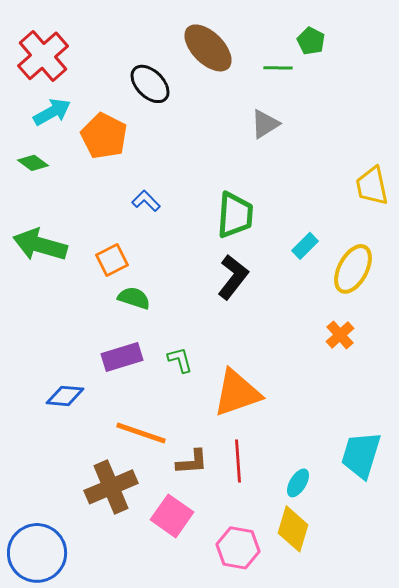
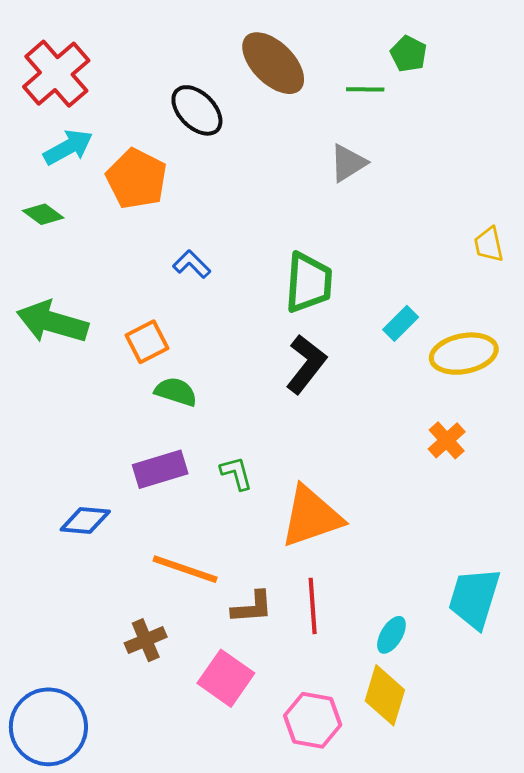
yellow trapezoid: (372, 186) -> (489, 244), size x0.7
yellow ellipse: (353, 269) -> (464, 354), turned 51
brown cross: (111, 487) -> (146, 640), size x0.6

